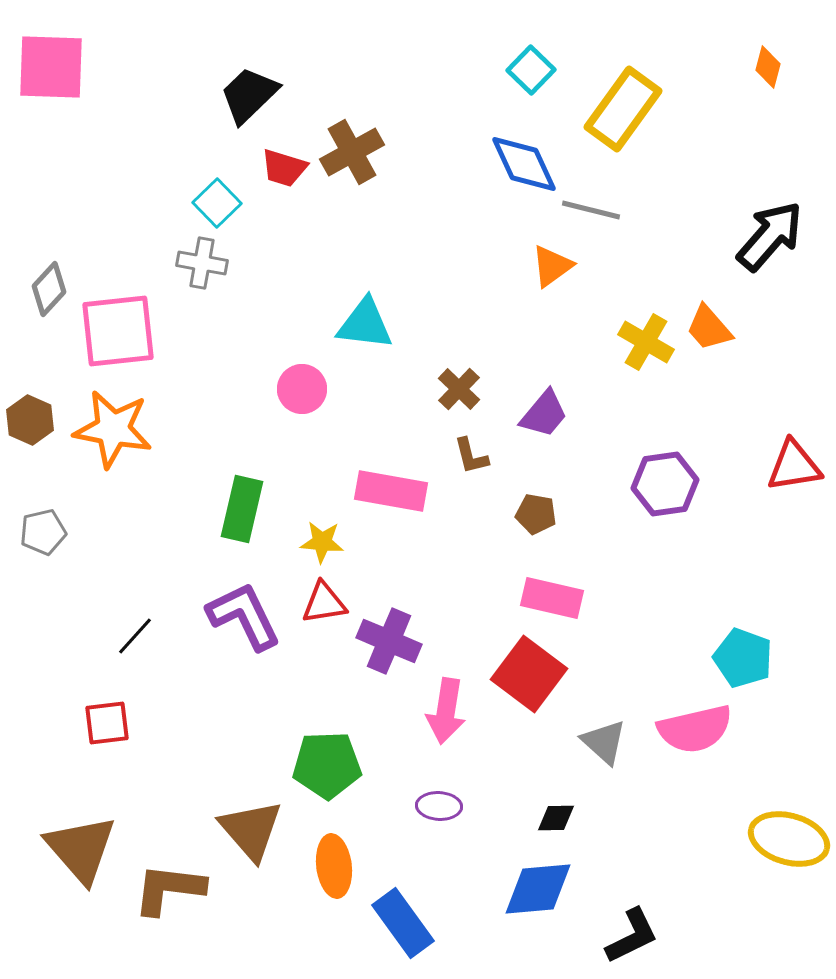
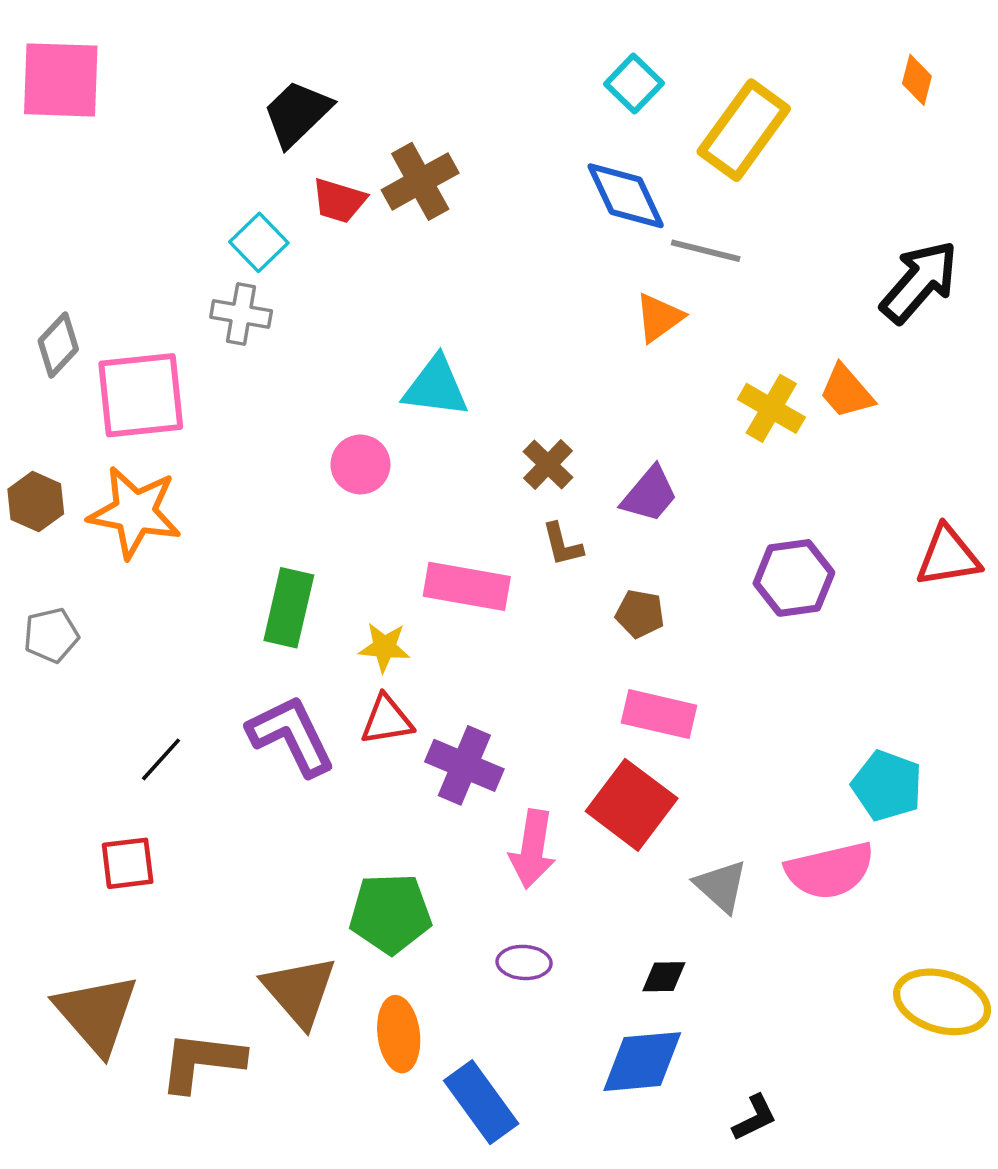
black L-shape: (632, 936) -> (755, 1118), size x0.7

